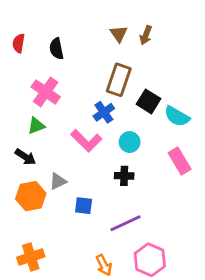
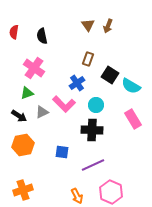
brown rectangle: (119, 80) -> (88, 59), size x0.6
black cross: (124, 176) -> (92, 130), size x1.5
gray triangle: (58, 181) -> (42, 112), moved

